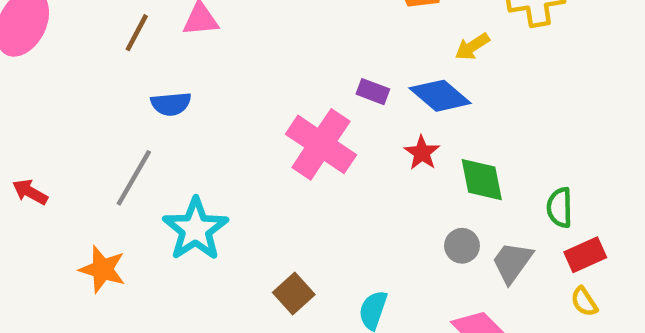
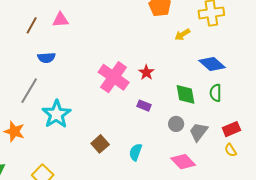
purple rectangle: (373, 92) -> (144, 106), moved
blue diamond: (440, 96) -> (212, 64), moved
red star: (422, 153) -> (146, 72), moved
green semicircle: (560, 208) -> (216, 93), moved

